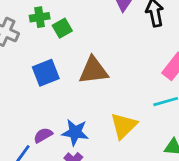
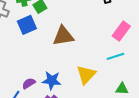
blue square: (46, 73) -> (27, 25), moved

